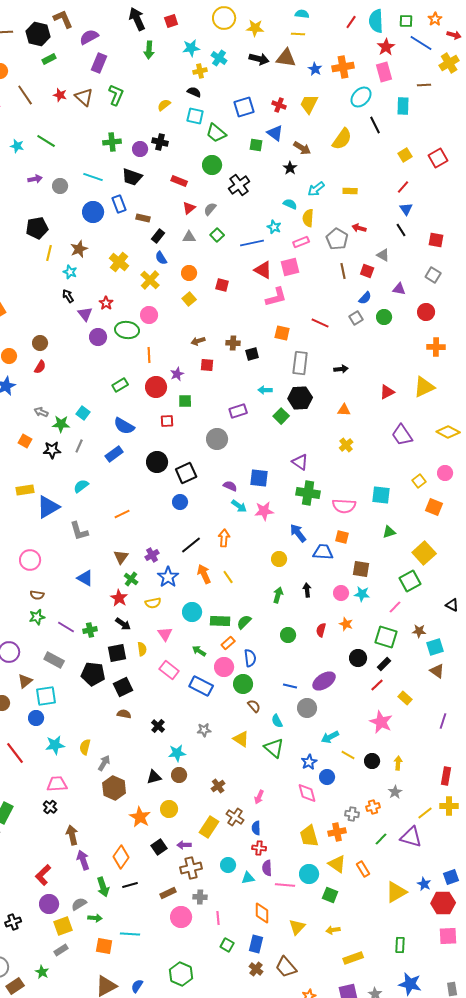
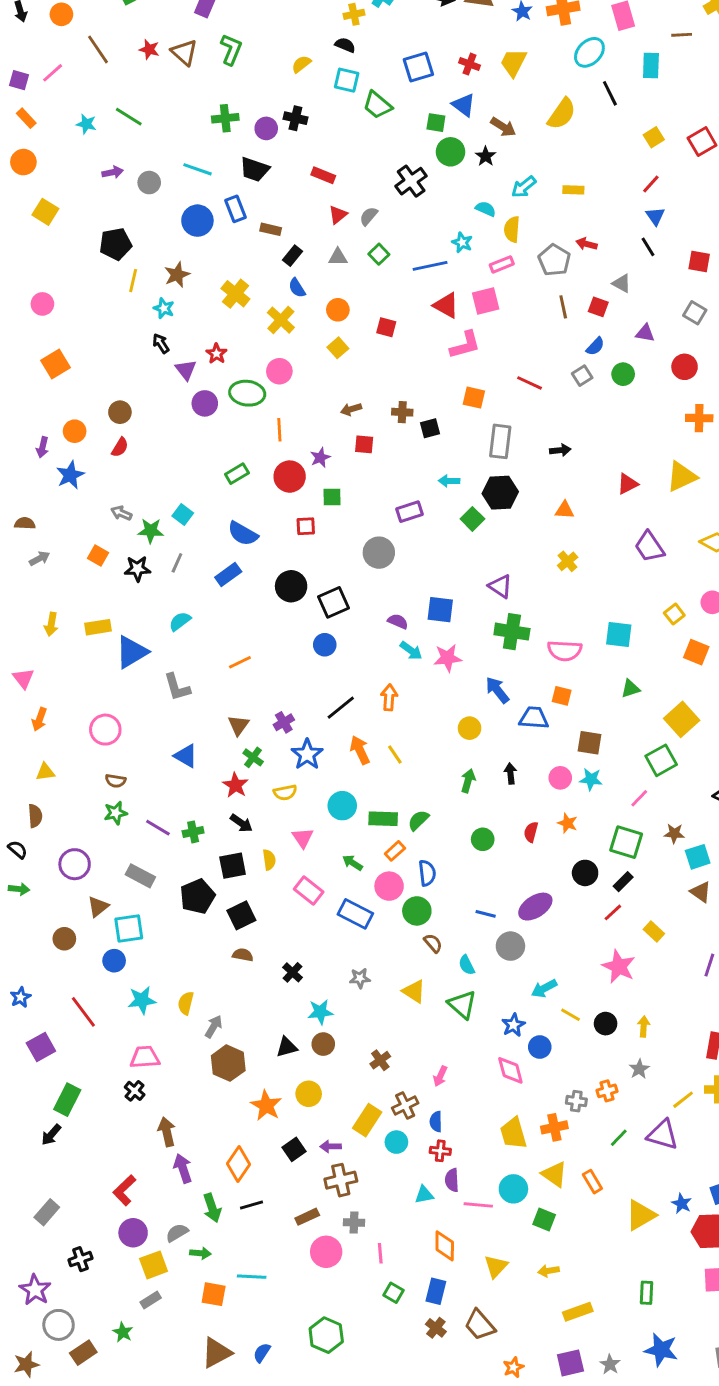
green circle: (212, 165) -> (451, 152), moved
black pentagon: (93, 674) -> (197, 896), turned -30
brown cross: (235, 817) -> (405, 1105), turned 30
cyan circle: (228, 865) -> (396, 1142), moved

